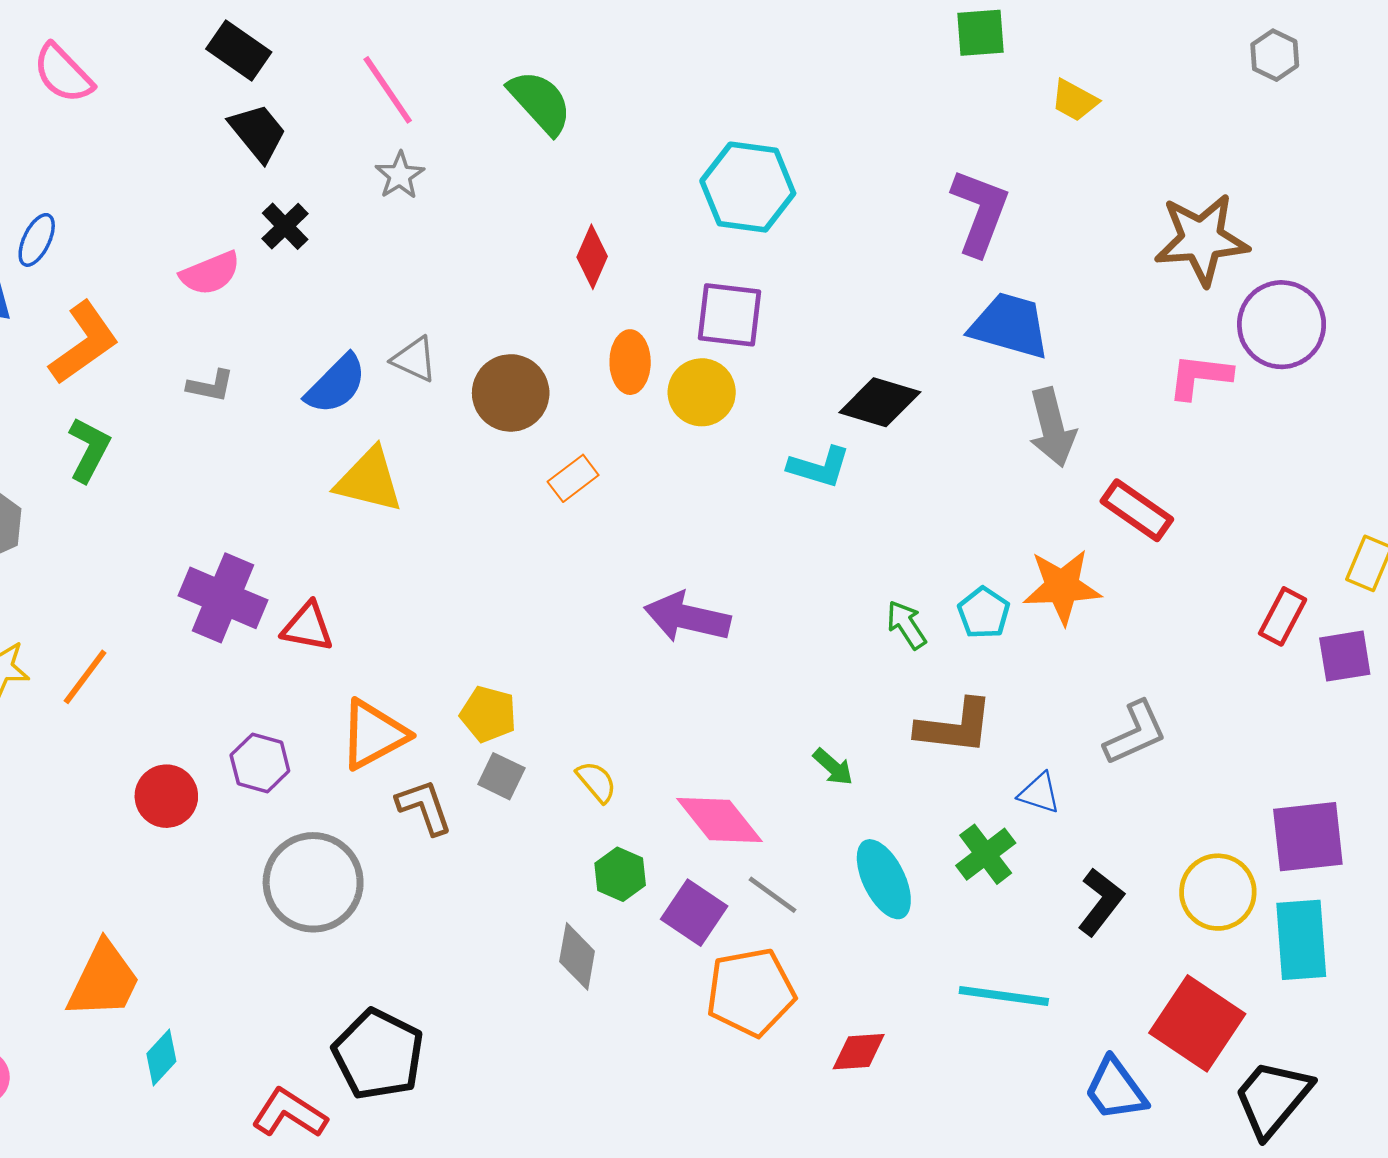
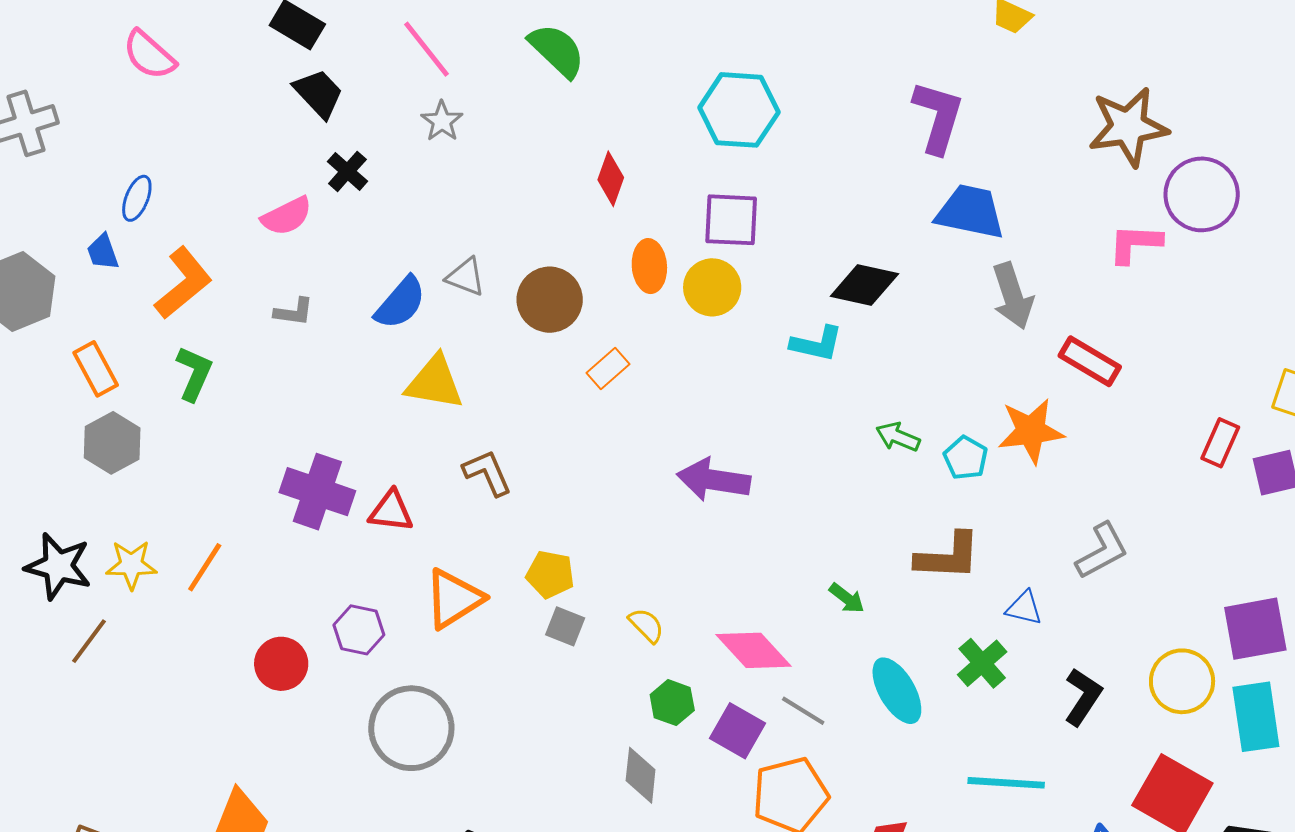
green arrow: (906, 625) -> (898, 437), moved, turned -30
brown L-shape: (424, 807) -> (487, 473), moved

